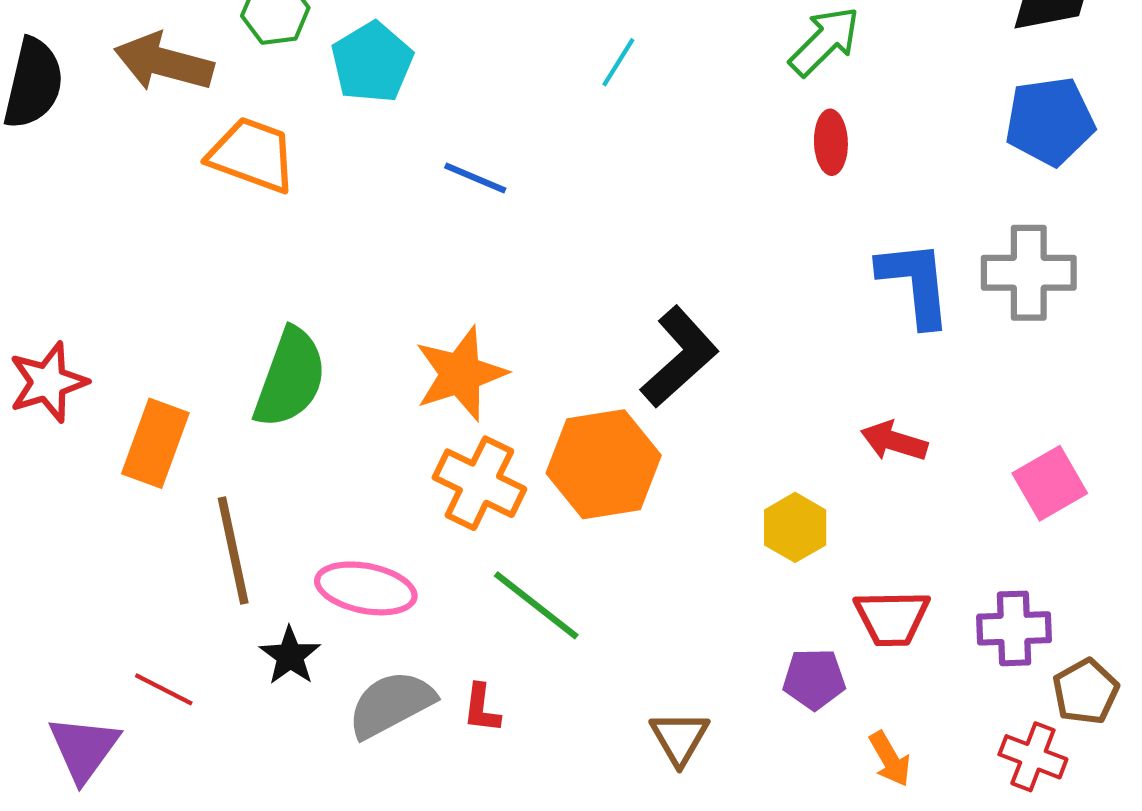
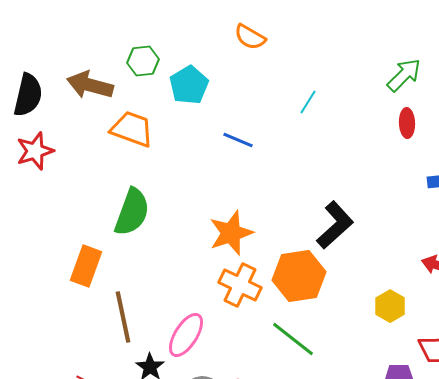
cyan line: (618, 62) -> (308, 102), moved
green semicircle: (290, 378) -> (132, 212), moved
red star: (48, 382) -> (35, 151), moved
pink ellipse: (366, 588) -> (186, 335), turned -69
green line: (536, 605) -> (293, 339), moved

